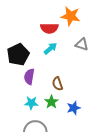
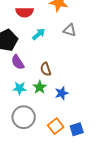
red semicircle: (49, 28) -> (25, 12), moved
purple semicircle: (29, 77) -> (18, 62), turned -42

